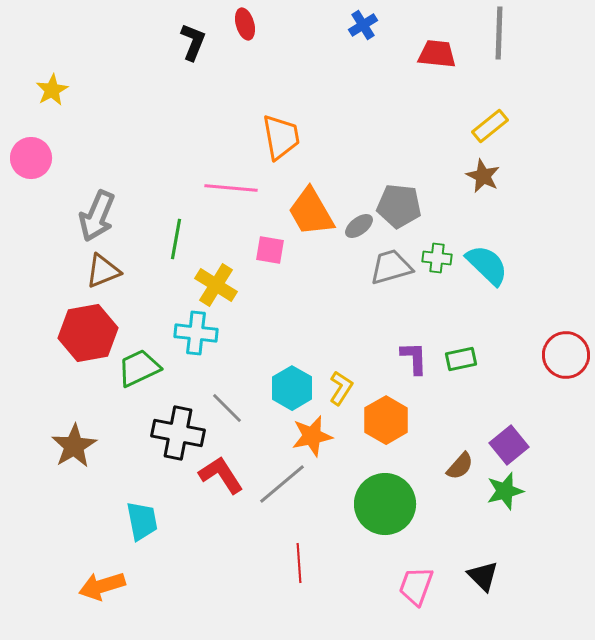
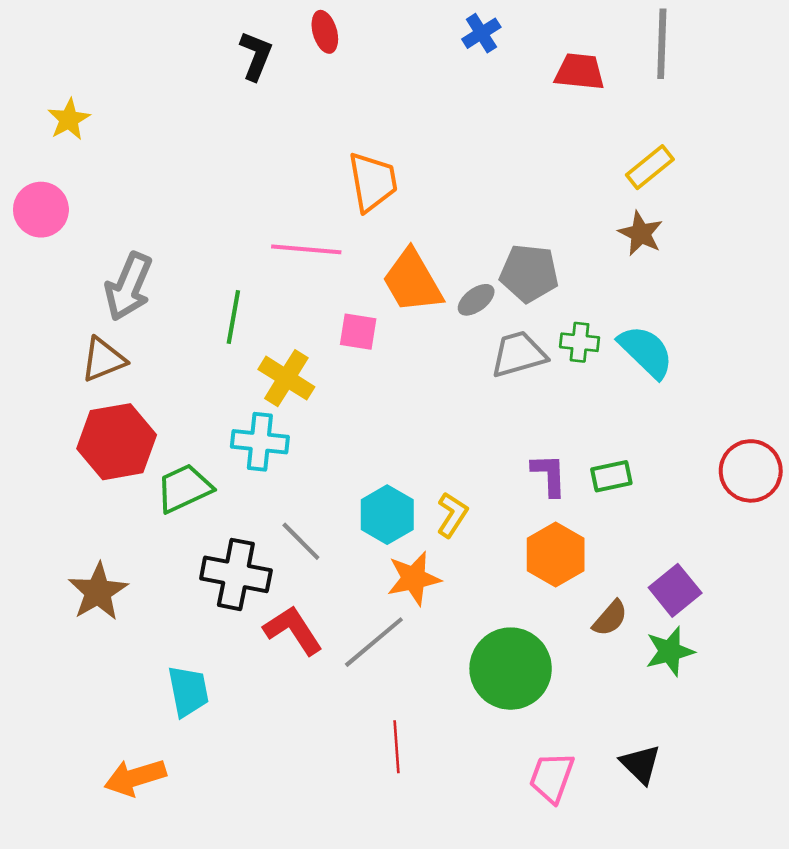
brown triangle: (103, 271) -> (103, 359), moved
orange hexagon: (386, 420) -> (556, 555), moved

